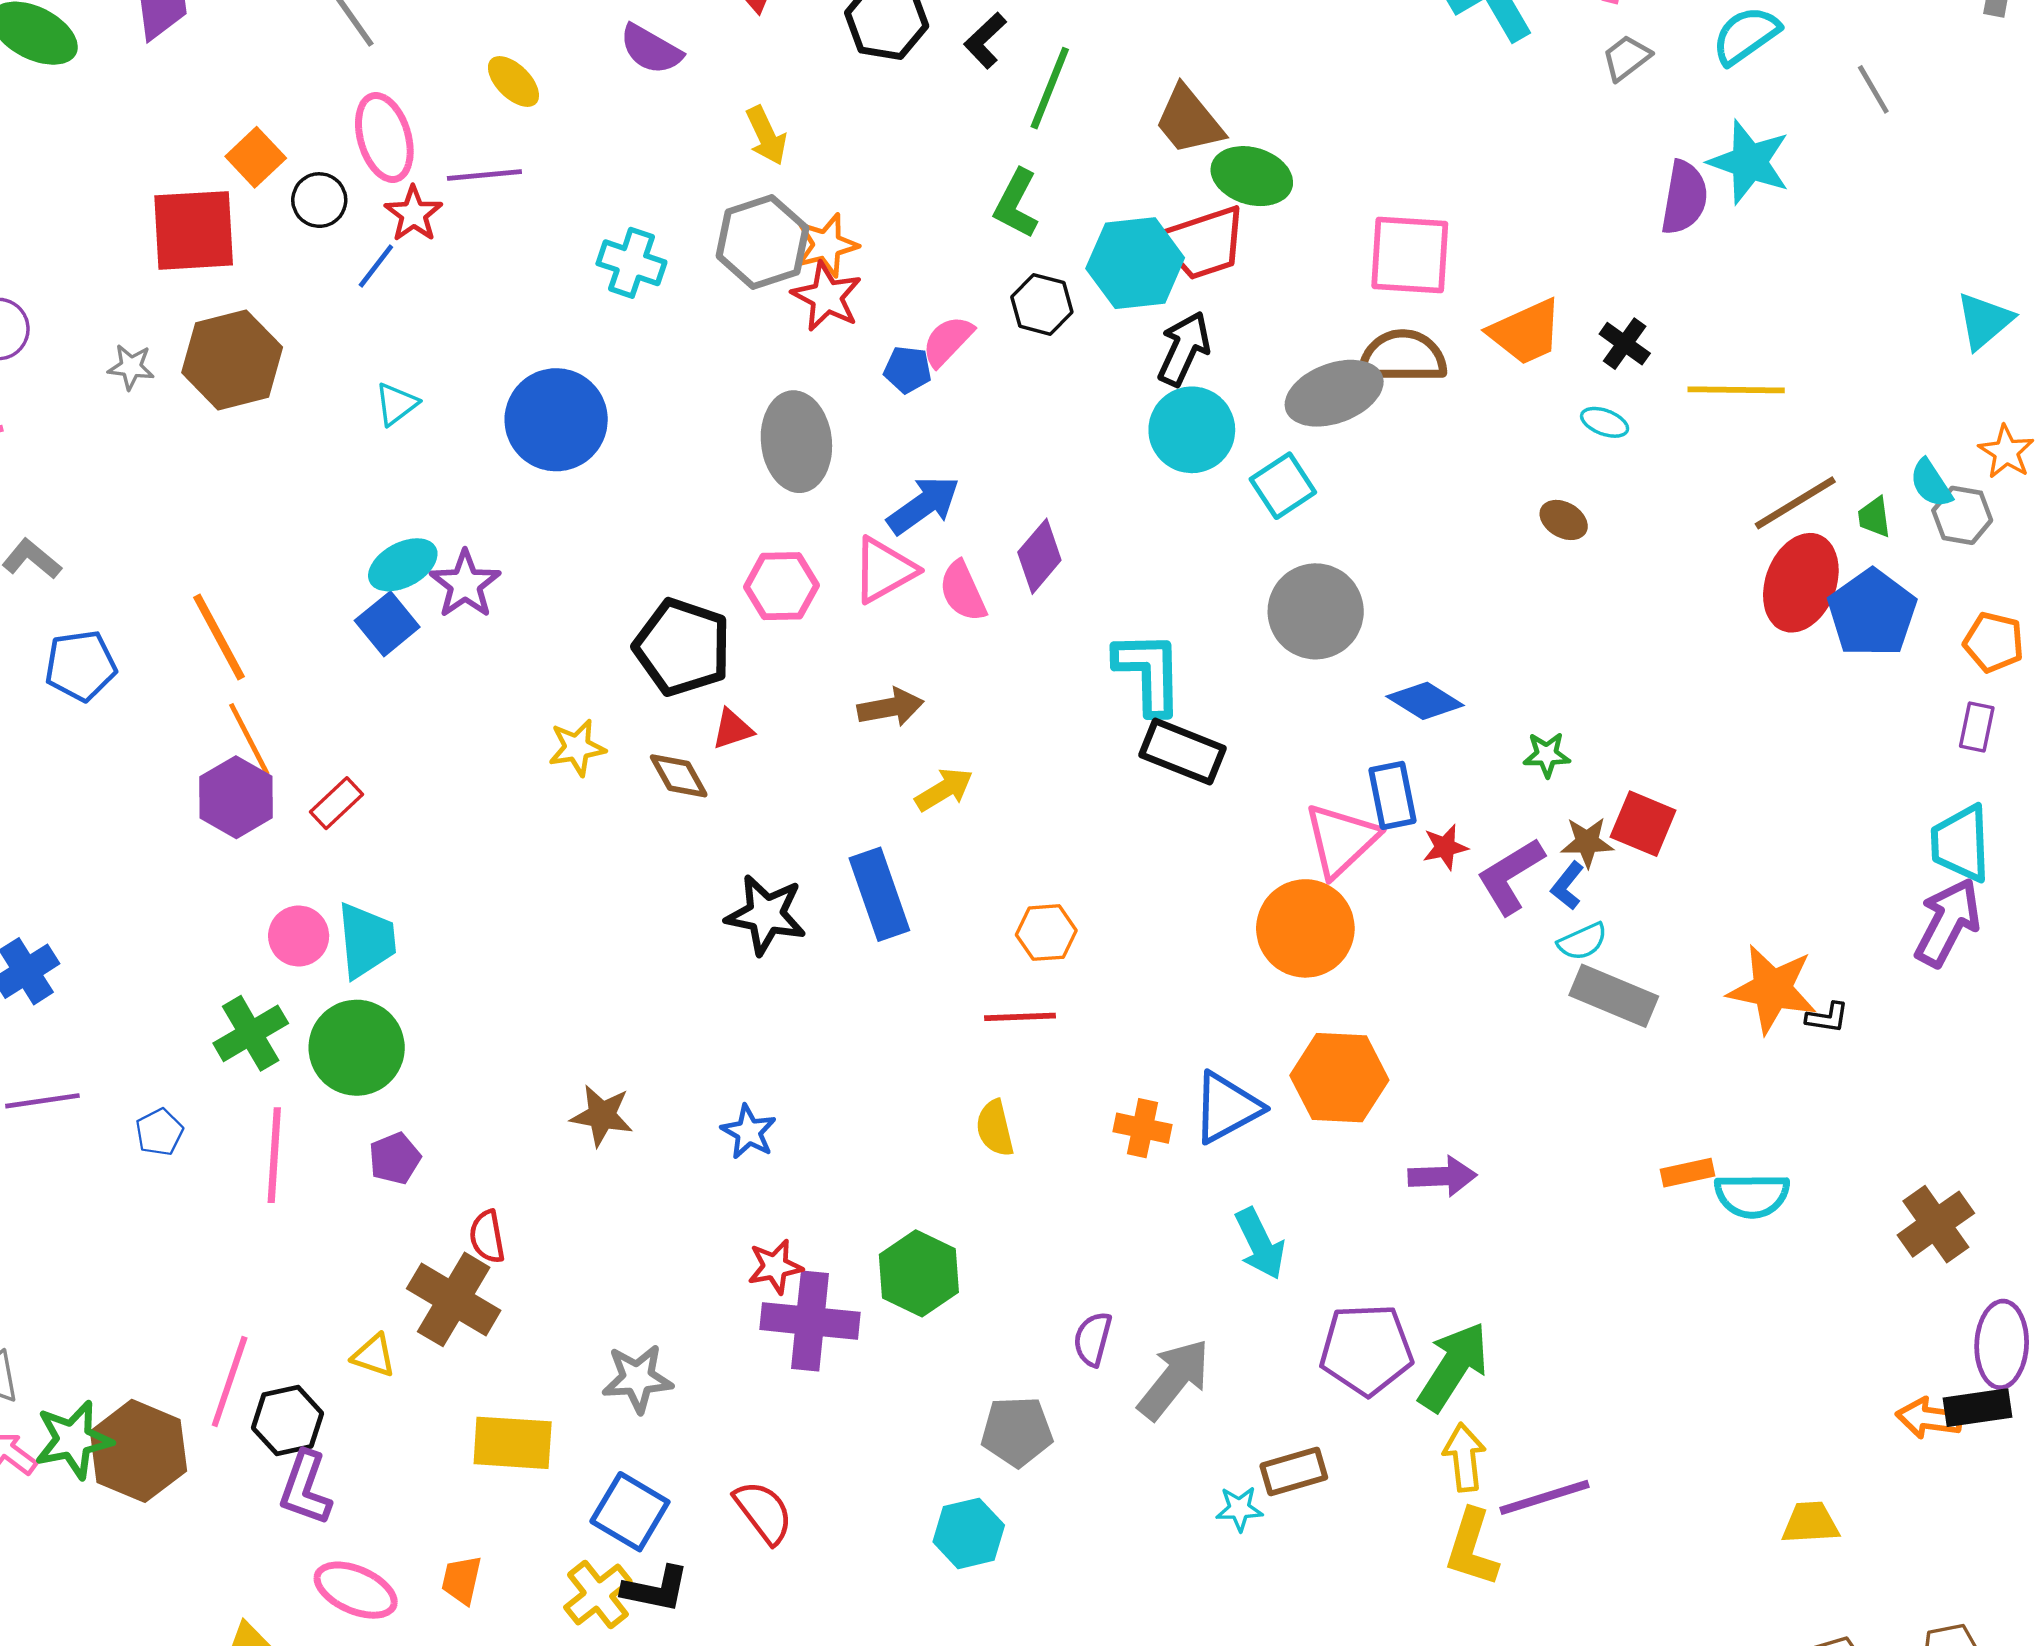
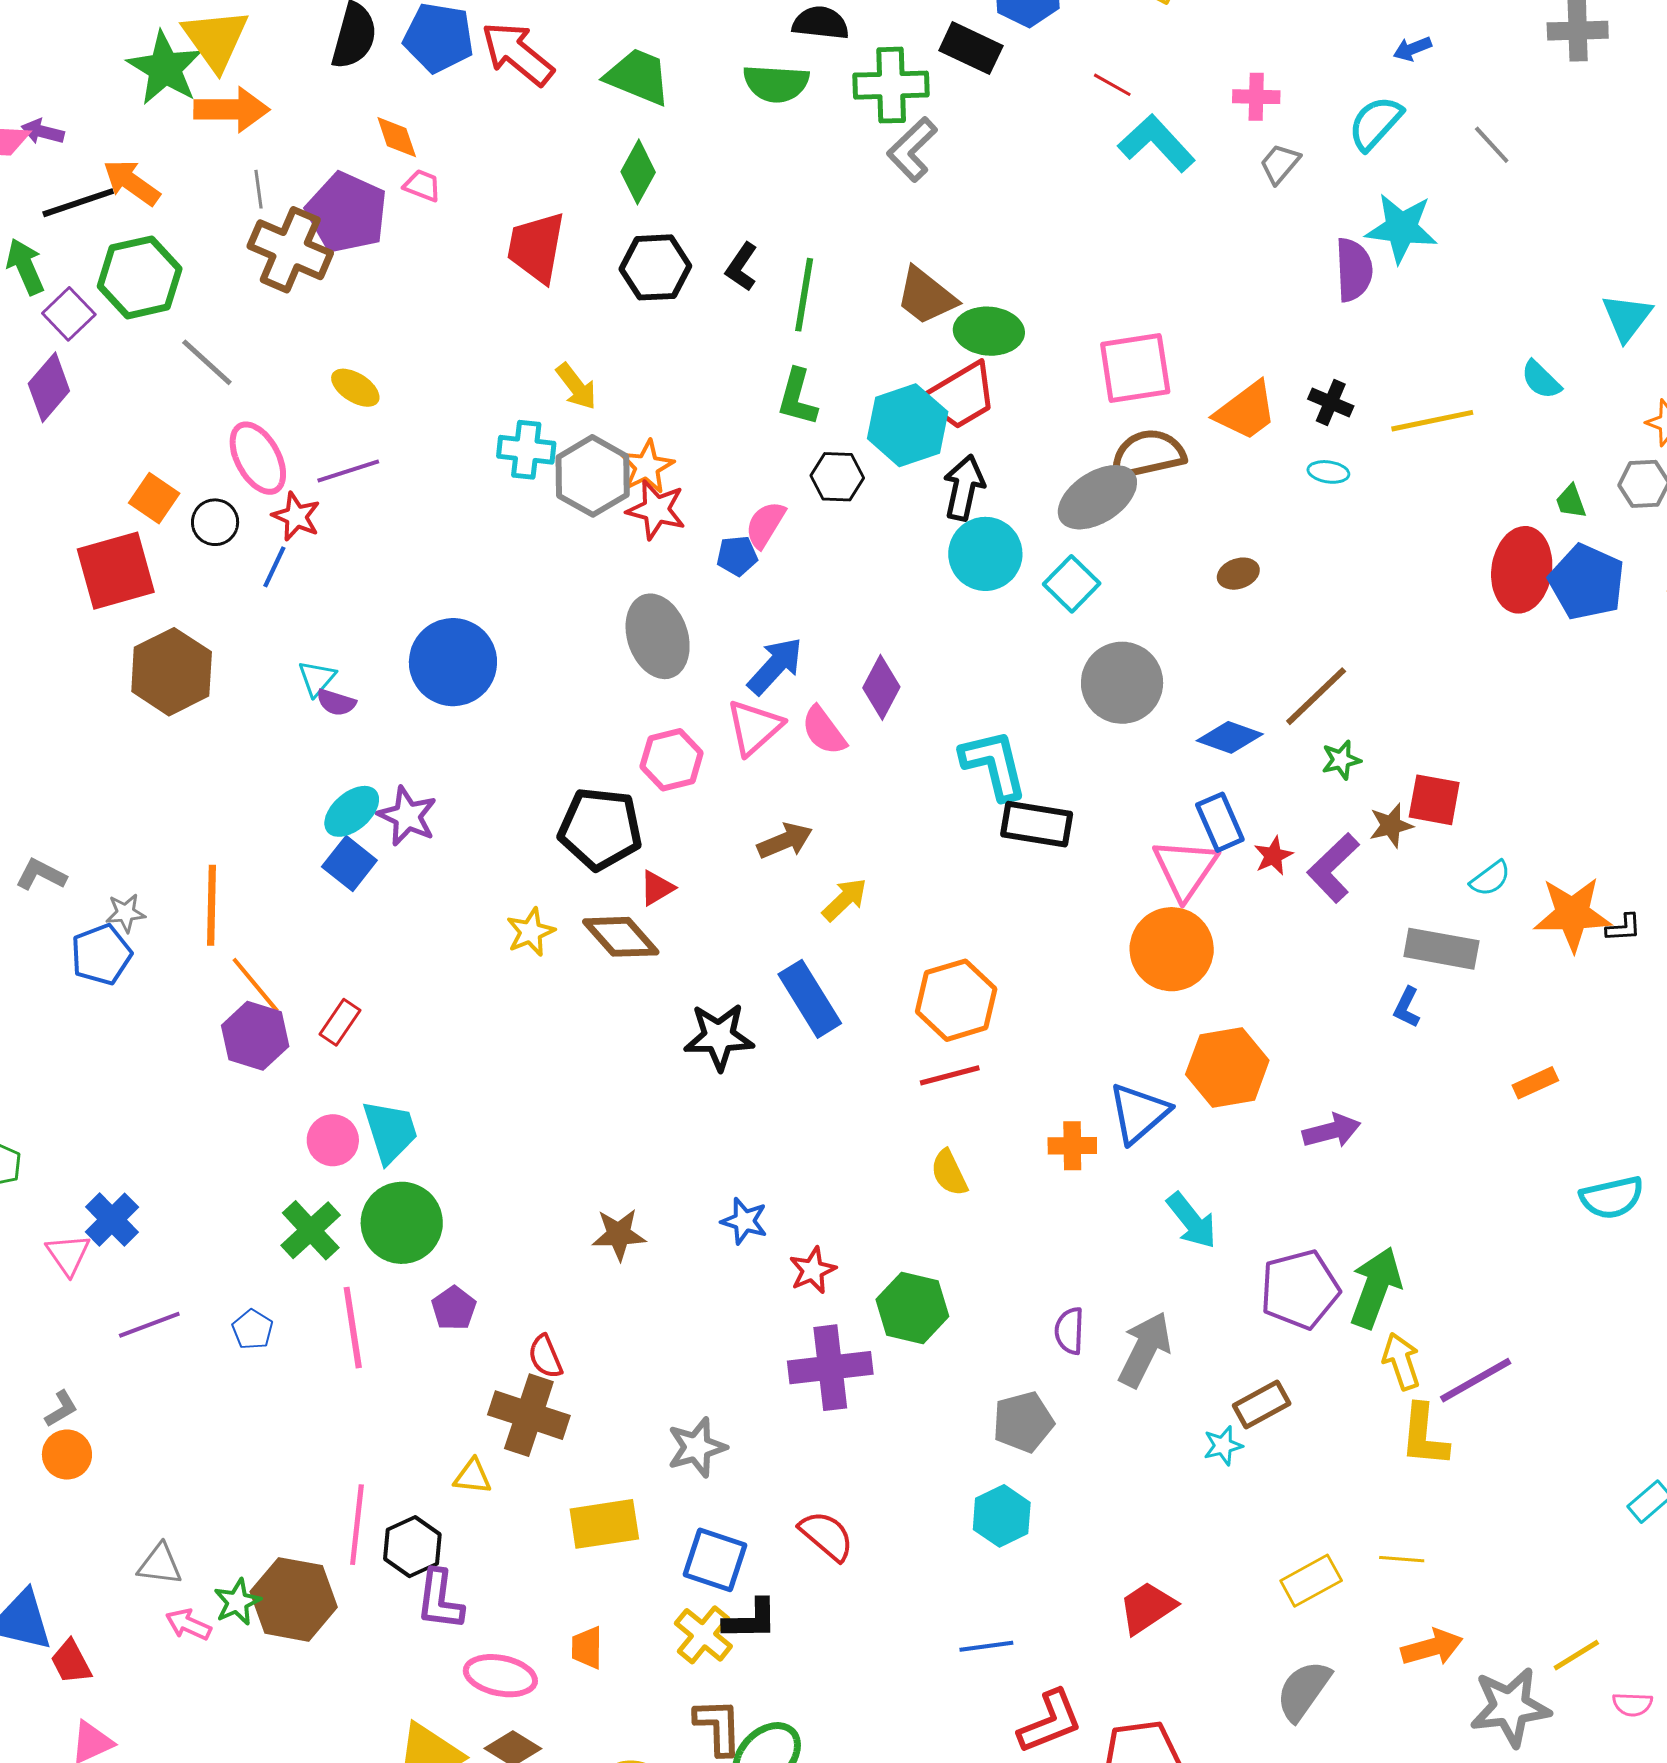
purple semicircle: (651, 49) -> (336, 702), moved, size x0.7
cyan cross: (631, 263) -> (526, 450), moved
gray star: (131, 367) -> (126, 913), moved
cyan semicircle: (1931, 483) -> (1541, 380), moved
brown line: (1795, 503) -> (1316, 696), moved
brown ellipse: (1564, 520) -> (1238, 574), moved, turned -36
orange line: (219, 637) -> (212, 905), turned 42
brown diamond: (679, 776) -> (621, 937), size x1.4
blue L-shape: (1567, 886) -> (1407, 1007), moved
orange hexagon: (1046, 933) -> (956, 1000), size x1.6
cyan semicircle: (1582, 941) -> (1490, 878), moved
cyan semicircle: (1752, 1196) -> (1612, 1198), moved
red star: (775, 1267) -> (813, 1270), moved
green star: (73, 1440) -> (237, 1602), size x0.7

